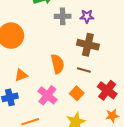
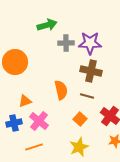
purple star: (87, 16) -> (90, 43), size x1.6
pink cross: (47, 95) -> (39, 121), moved

